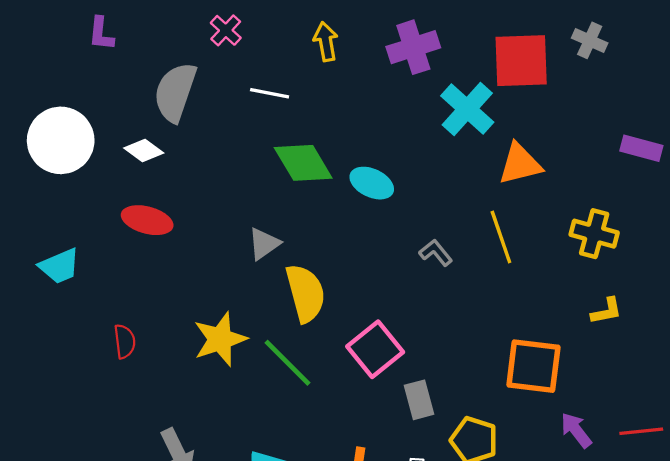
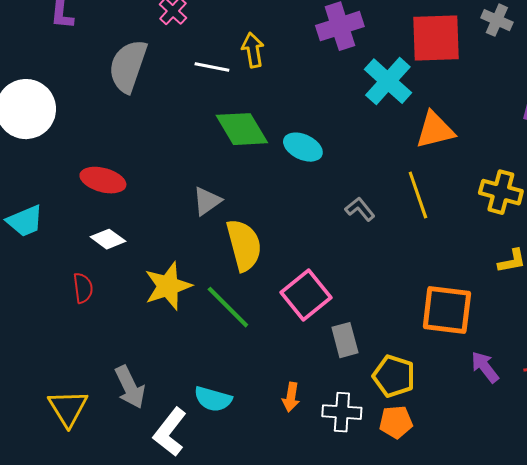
yellow arrow: (326, 42) -> (253, 50), moved
white diamond: (144, 150) -> (108, 239), moved

